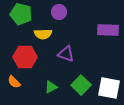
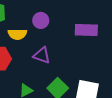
purple circle: (59, 12) -> (41, 20), moved

